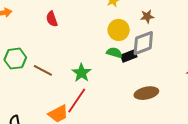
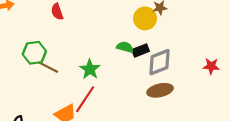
yellow circle: (119, 30) -> (145, 18), moved
gray diamond: (143, 43) -> (160, 62), moved
green hexagon: (15, 59) -> (34, 53), moved

